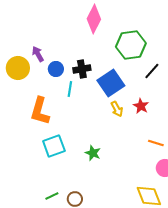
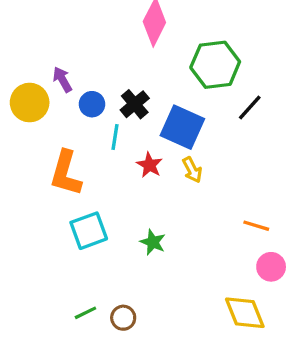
black cross: (82, 69) -> (135, 104), turned -30
blue square: (111, 83) -> (182, 127), turned -32
red star: (141, 106) -> (149, 165), moved

